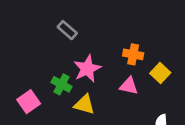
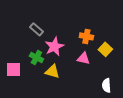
gray rectangle: (67, 30) -> (36, 29), moved
pink square: (29, 102) -> (13, 69), turned 35

